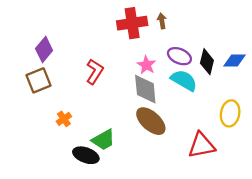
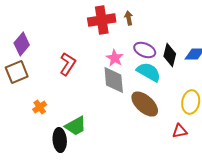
brown ellipse: (151, 121) -> (145, 104), moved
red triangle: (201, 145) -> (180, 131), moved, size x0.6
black ellipse: (86, 155) -> (60, 140), turned 65

